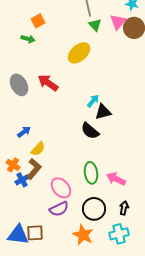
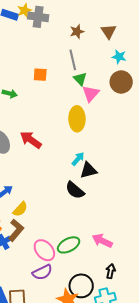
orange square: (38, 21) -> (40, 75), moved, turned 32
pink triangle: (118, 22) -> (91, 94), moved
yellow ellipse: (79, 53) -> (77, 119), moved, turned -50
green ellipse: (91, 173) -> (69, 245), moved, turned 70
black circle: (94, 209) -> (81, 286), moved

